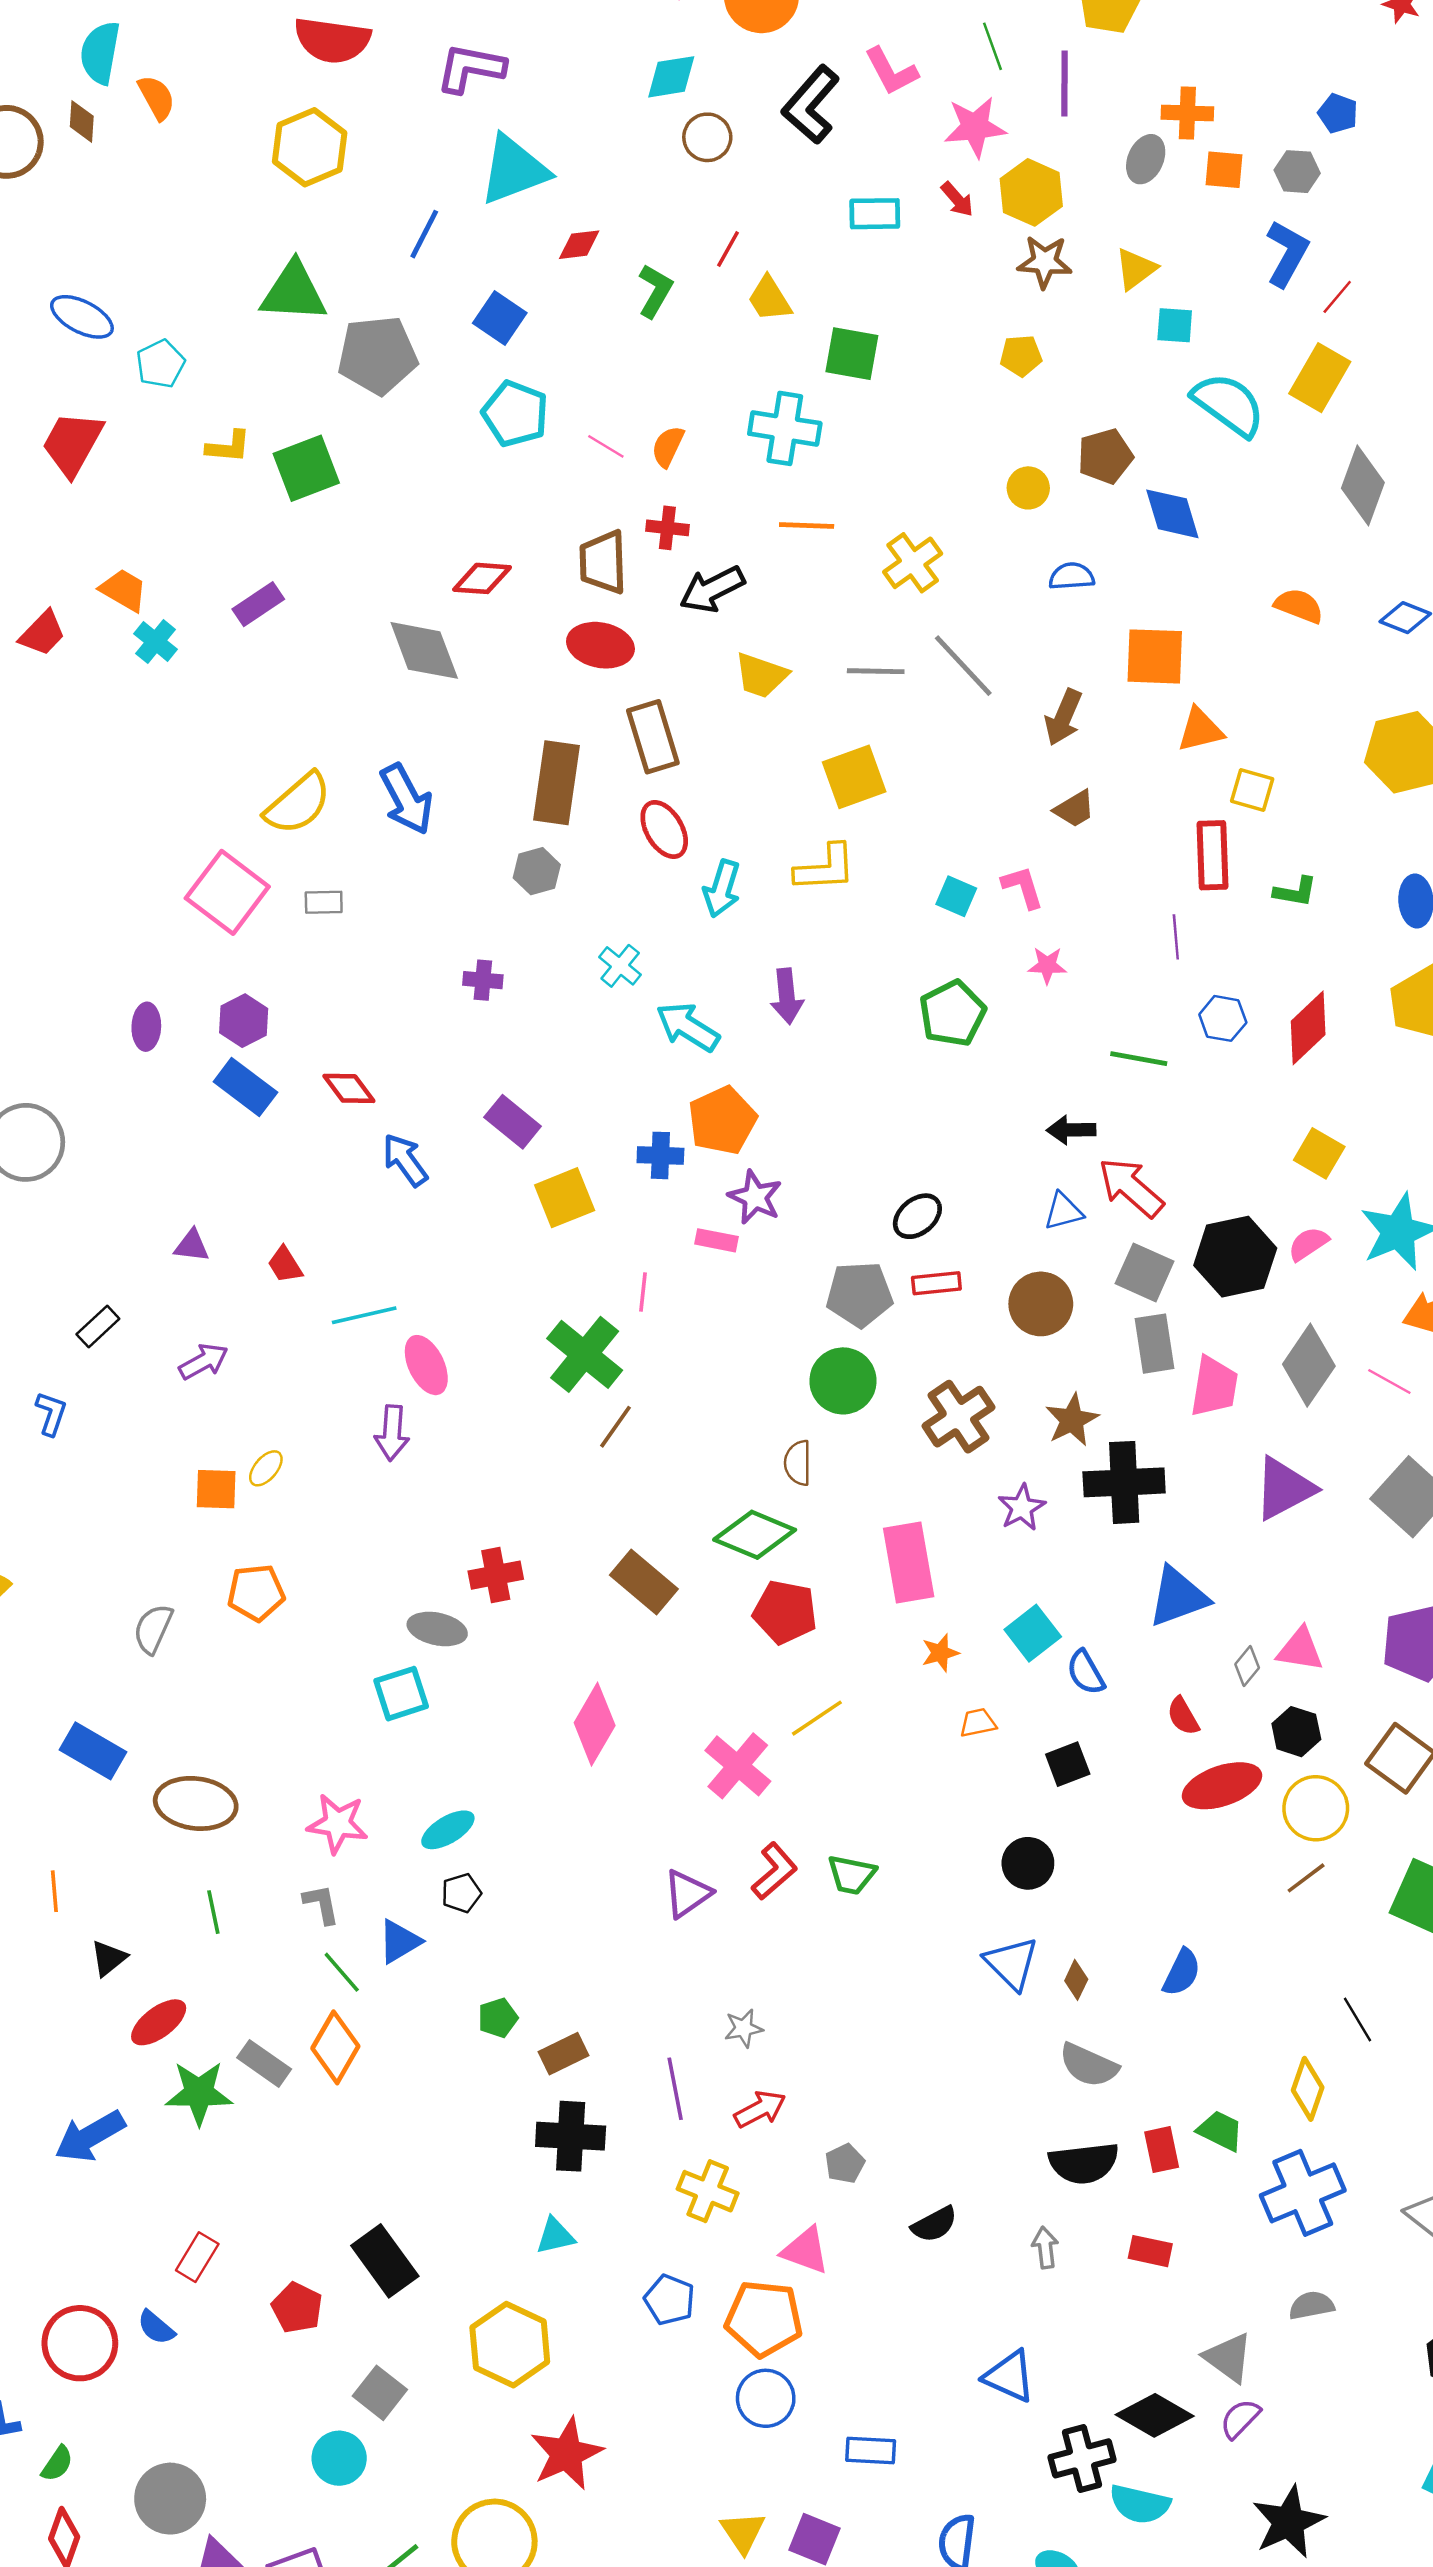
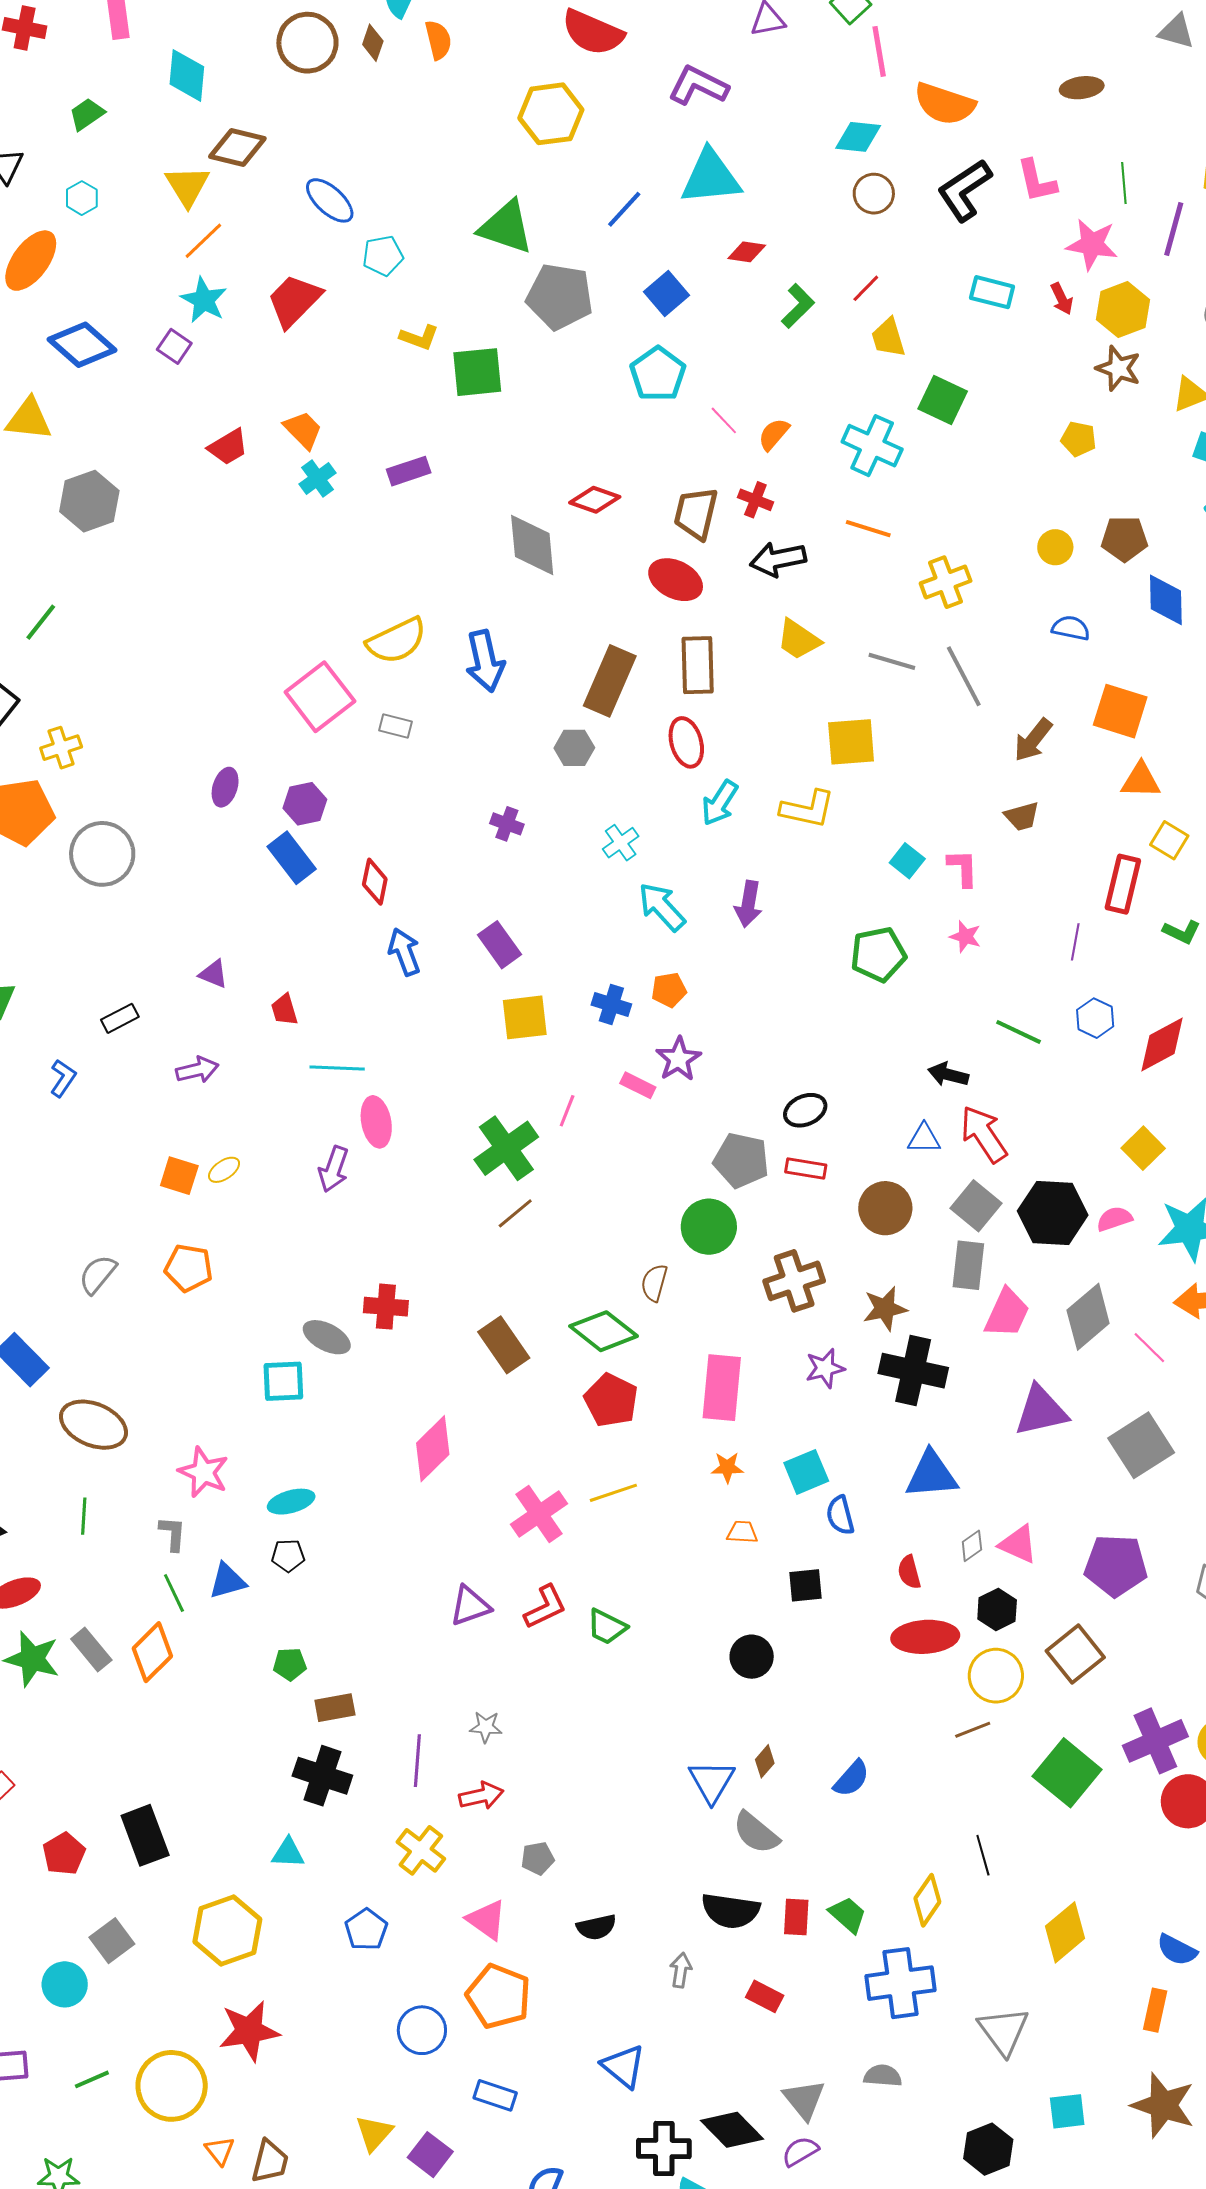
red diamond: (349, 1088) -> (375, 882), turned 33
orange pentagon: (722, 1120) -> (669, 990), size x0.6
blue triangle: (1011, 1963) -> (712, 1781), moved
orange pentagon: (764, 2319) -> (498, 1996), moved

